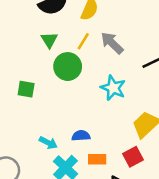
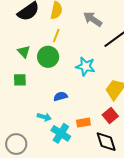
green triangle: (49, 40) -> (24, 52), moved
gray arrow: (112, 43) -> (93, 19), moved
blue semicircle: (81, 136) -> (61, 96), moved

